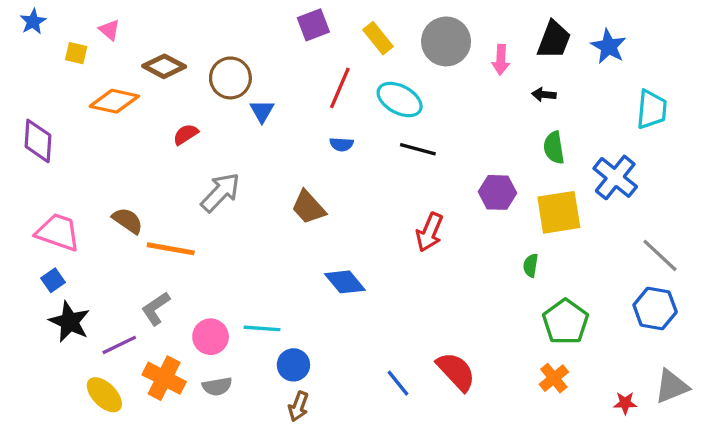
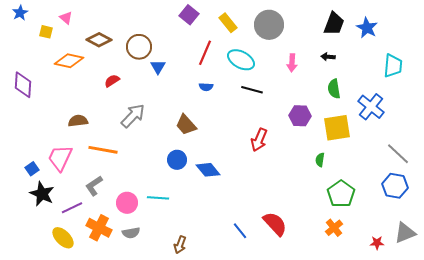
purple square: (313, 25) -> (189, 15), turned -30
pink arrow: (501, 60) -> (292, 63), moved
brown semicircle: (128, 221) -> (78, 121), moved, turned -42
pink trapezoid: (58, 232) -> (60, 158), moved, turned -84
blue circle: (293, 365) -> (177, 160), moved

